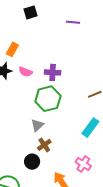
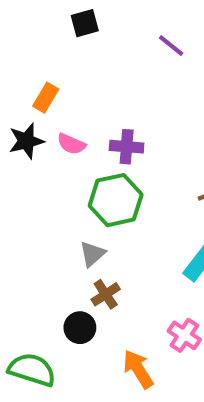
purple line: (73, 22) -> (171, 45), turned 32

